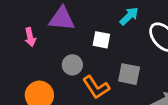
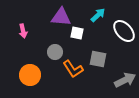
purple triangle: (62, 19) -> (61, 17), moved

